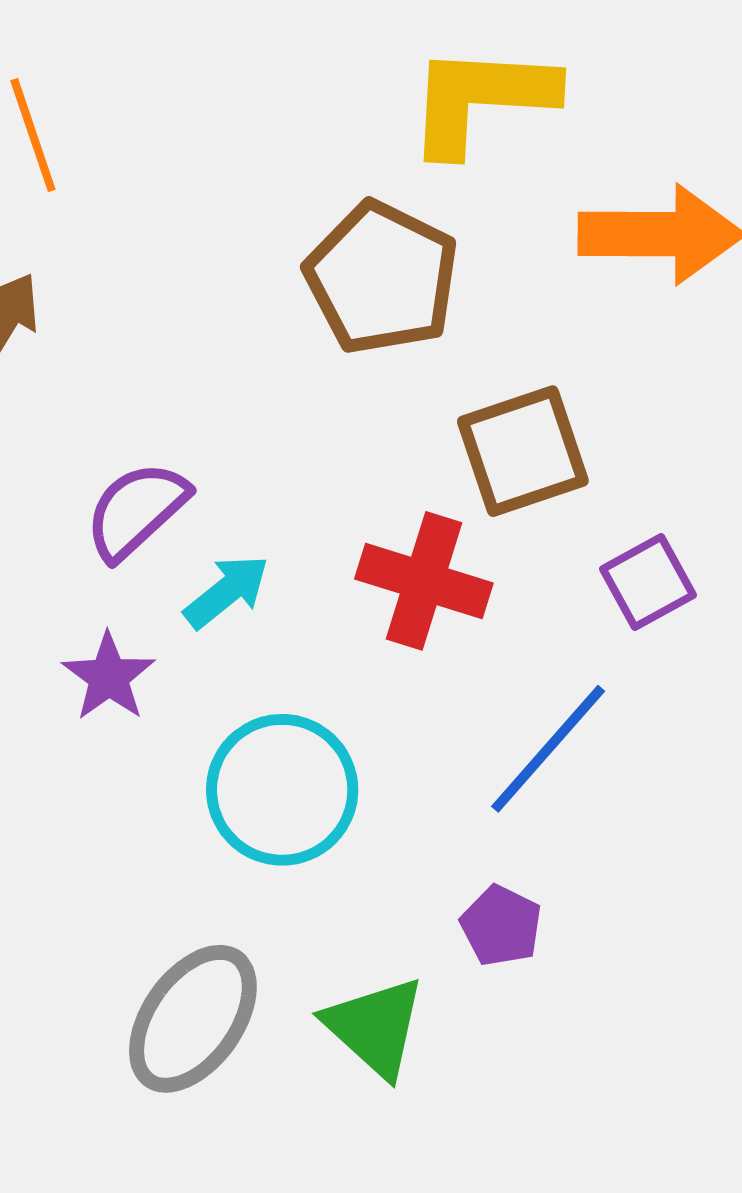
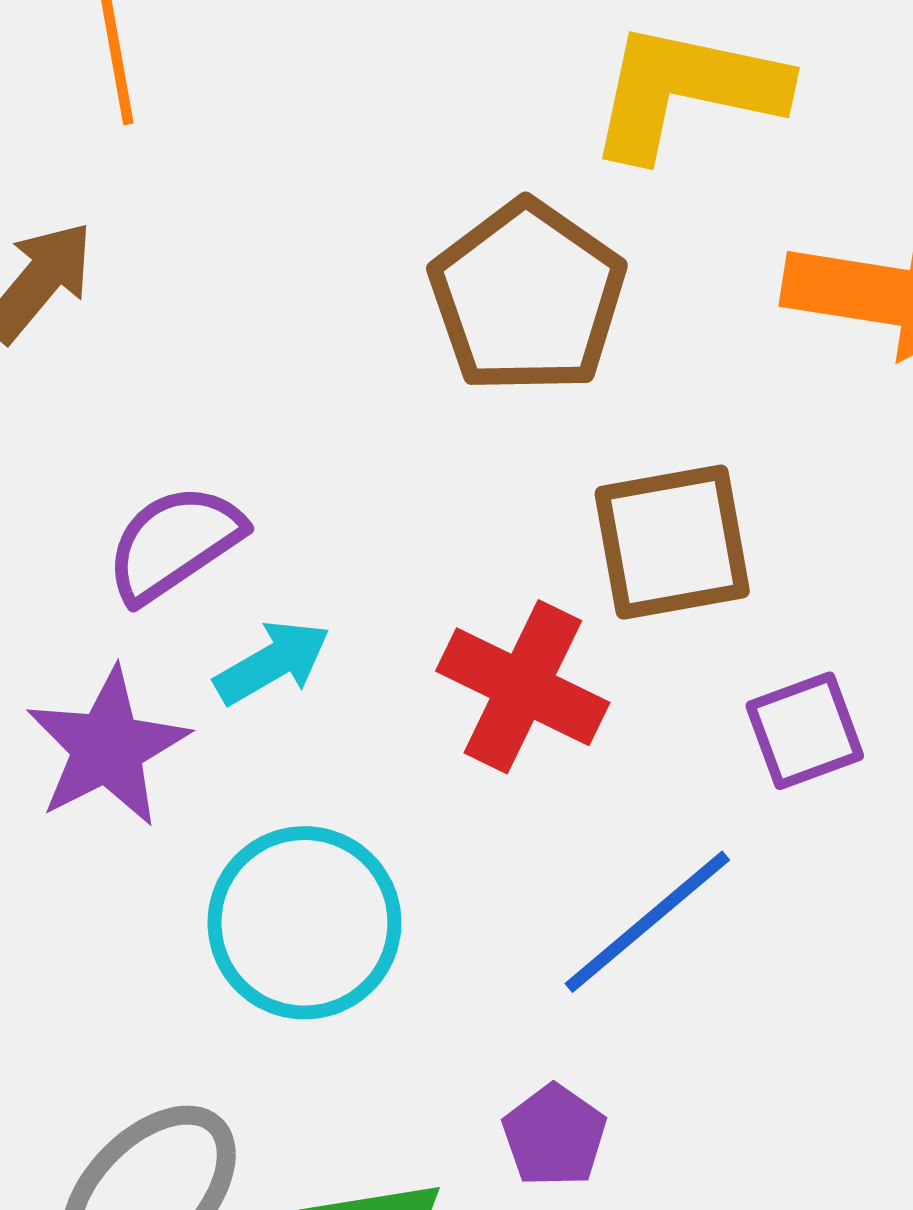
purple star: (109, 677) -> (107, 747), size x1.4

